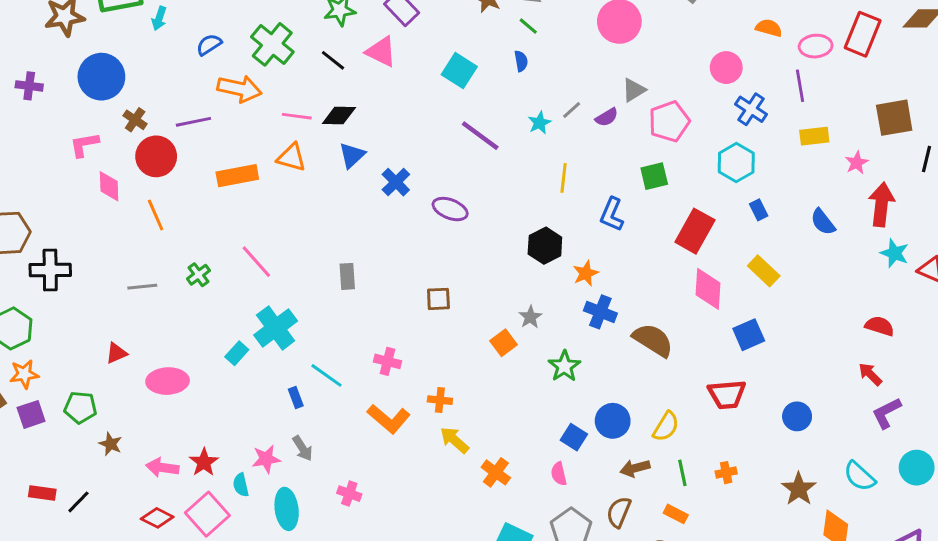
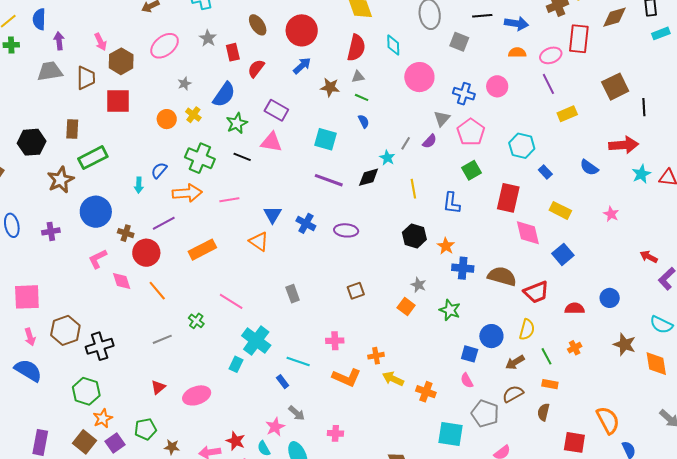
cyan arrow: (159, 18) -> (139, 185), moved
blue cross: (751, 109) -> (464, 94), moved
black diamond: (339, 116) -> (369, 177), moved
purple line: (480, 136) -> (329, 180), moved
orange triangle: (291, 157) -> (259, 241), moved, turned 35
pink star: (857, 163) -> (611, 214), moved
red arrow: (881, 204) -> (624, 145), turned 96
cyan star: (895, 253) -> (641, 174), turned -30
red semicircle: (880, 326) -> (575, 308), moved
red trapezoid: (727, 394) -> (536, 292), moved
brown semicircle: (619, 512) -> (513, 394), turned 55

